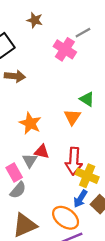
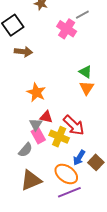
orange triangle: (72, 117) -> (87, 88), moved
red arrow: (74, 161) -> (74, 125), turned -50
pink rectangle: (14, 173) -> (38, 136), moved
yellow cross: (87, 176) -> (59, 137), moved

